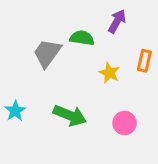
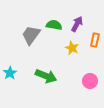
purple arrow: (117, 21) -> (77, 24), moved
pink circle: (125, 123) -> (90, 81), moved

